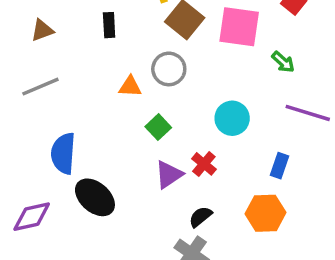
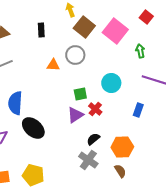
pink square: (239, 27) -> (115, 31), turned 30
green arrow: (283, 62) -> (140, 51), turned -144
green square: (158, 127) -> (80, 94), moved, turned 32
orange hexagon: (266, 213) -> (122, 147), moved

